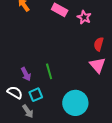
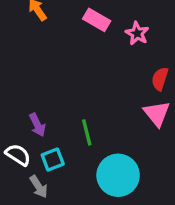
green line: (49, 71) -> (87, 132), moved

